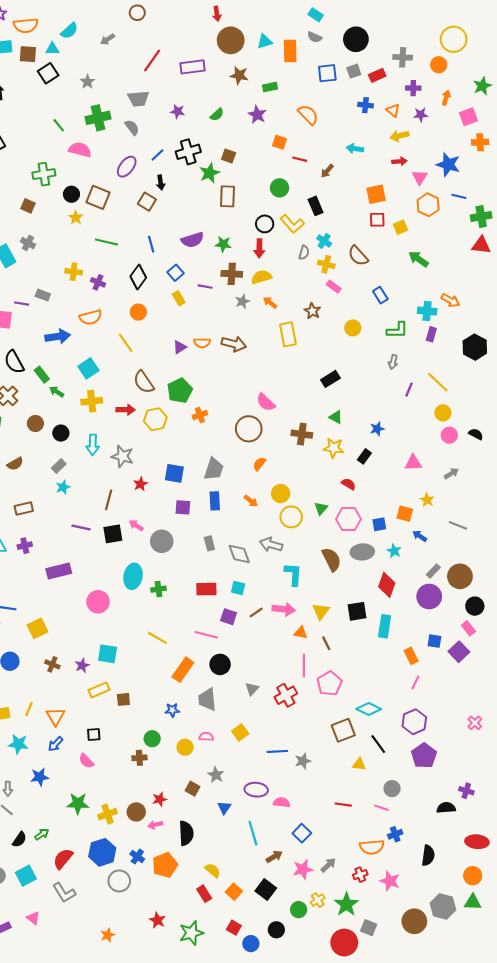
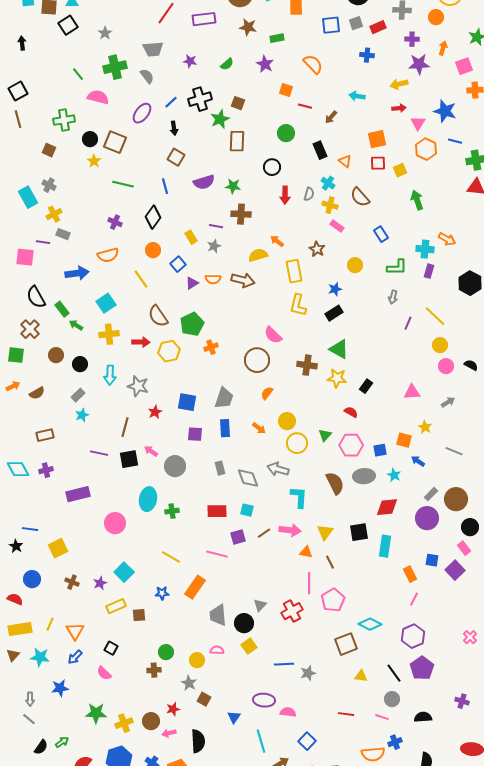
orange triangle: (393, 110) -> (345, 161), moved
purple star: (421, 115) -> (419, 64), size x1.5
brown square: (147, 202) -> (176, 157), moved
yellow L-shape: (292, 224) -> (298, 305), moved, turned 55
red arrow: (259, 248) -> (285, 195), moved
green arrow: (419, 259) -> (417, 200), turned 36
yellow cross: (74, 272) -> (54, 214), moved, turned -35
blue square: (175, 273) -> (178, 264), moved
yellow semicircle: (261, 277) -> (258, 255), moved
gray star: (242, 301) -> (214, 246), moved
green triangle: (336, 417) -> (339, 349), size x1.5
blue star: (377, 429) -> (335, 289), moved
red diamond: (387, 585) -> (387, 507), turned 65
purple square: (229, 617) -> (238, 537), turned -35
cyan square: (108, 654) -> (124, 572), turned 36
black circle: (220, 664) -> (244, 623), moved
blue star: (172, 710) -> (162, 593), moved
black square: (94, 734) -> (111, 648), turned 32
black line: (378, 744) -> (394, 673), moved
gray star: (216, 775) -> (189, 683), moved
black semicircle: (446, 808) -> (423, 717), moved

